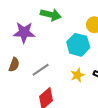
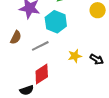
cyan hexagon: (78, 45) -> (56, 22), moved

